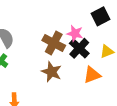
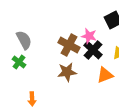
brown star: (52, 72) -> (67, 72), turned -30

